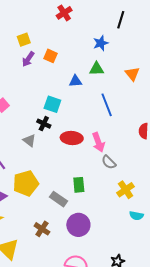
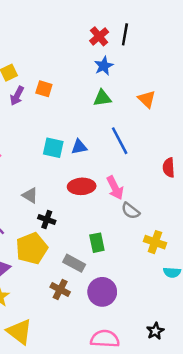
red cross: (64, 13) -> (99, 36), moved
blue triangle: (75, 81) -> (79, 147), moved
black cross: (44, 124) -> (47, 220), moved
yellow cross: (126, 190) -> (155, 242), turned -30
brown cross: (42, 229) -> (60, 290), moved

